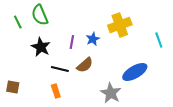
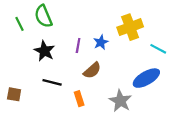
cyan line: (159, 40) -> (158, 49), moved, turned -42
black line: (60, 69) -> (52, 82), moved
orange rectangle: (56, 91) -> (79, 99), moved

